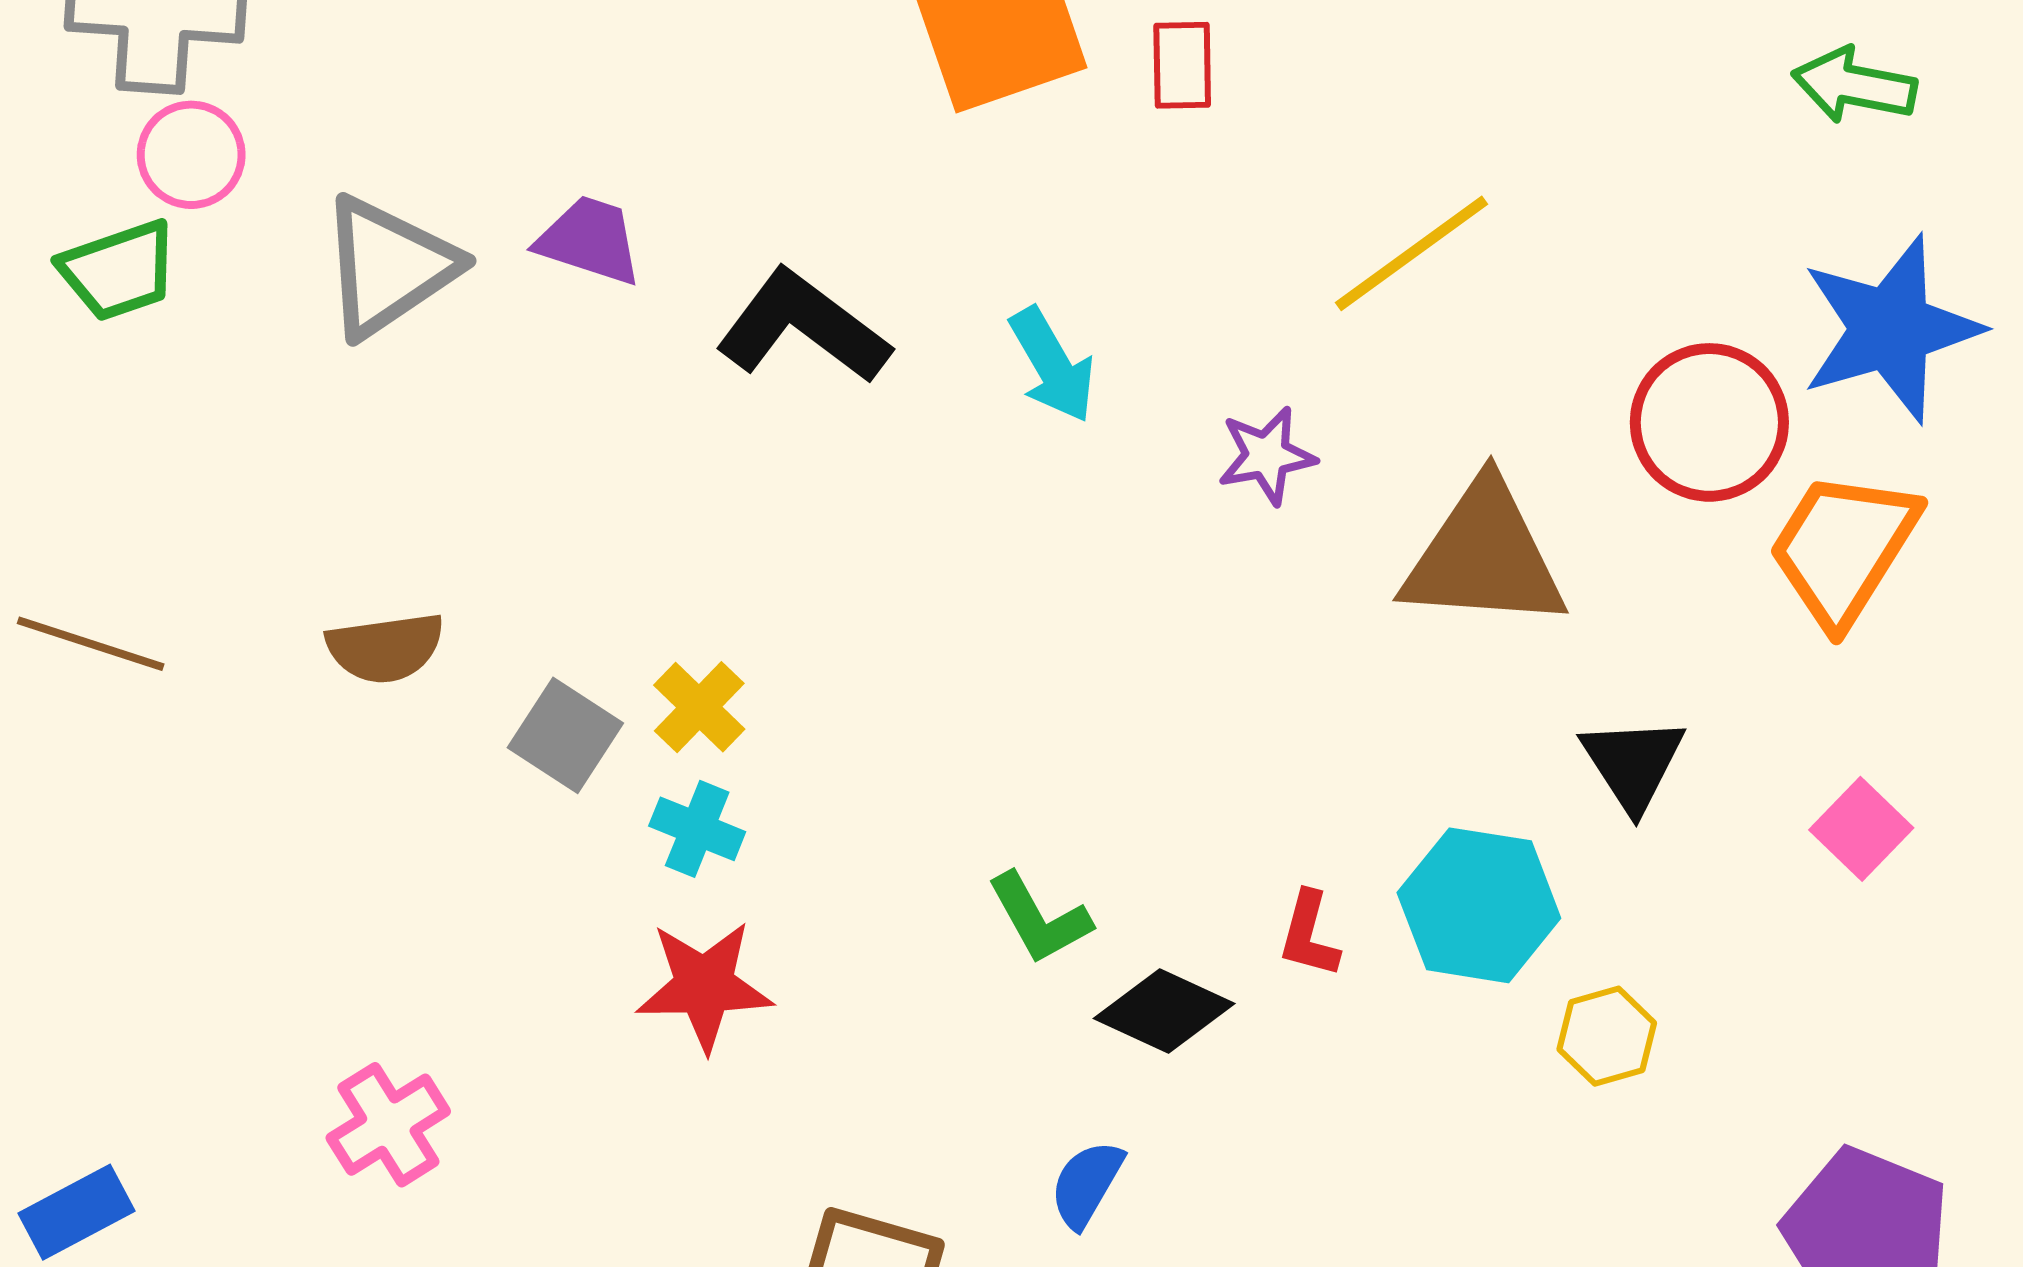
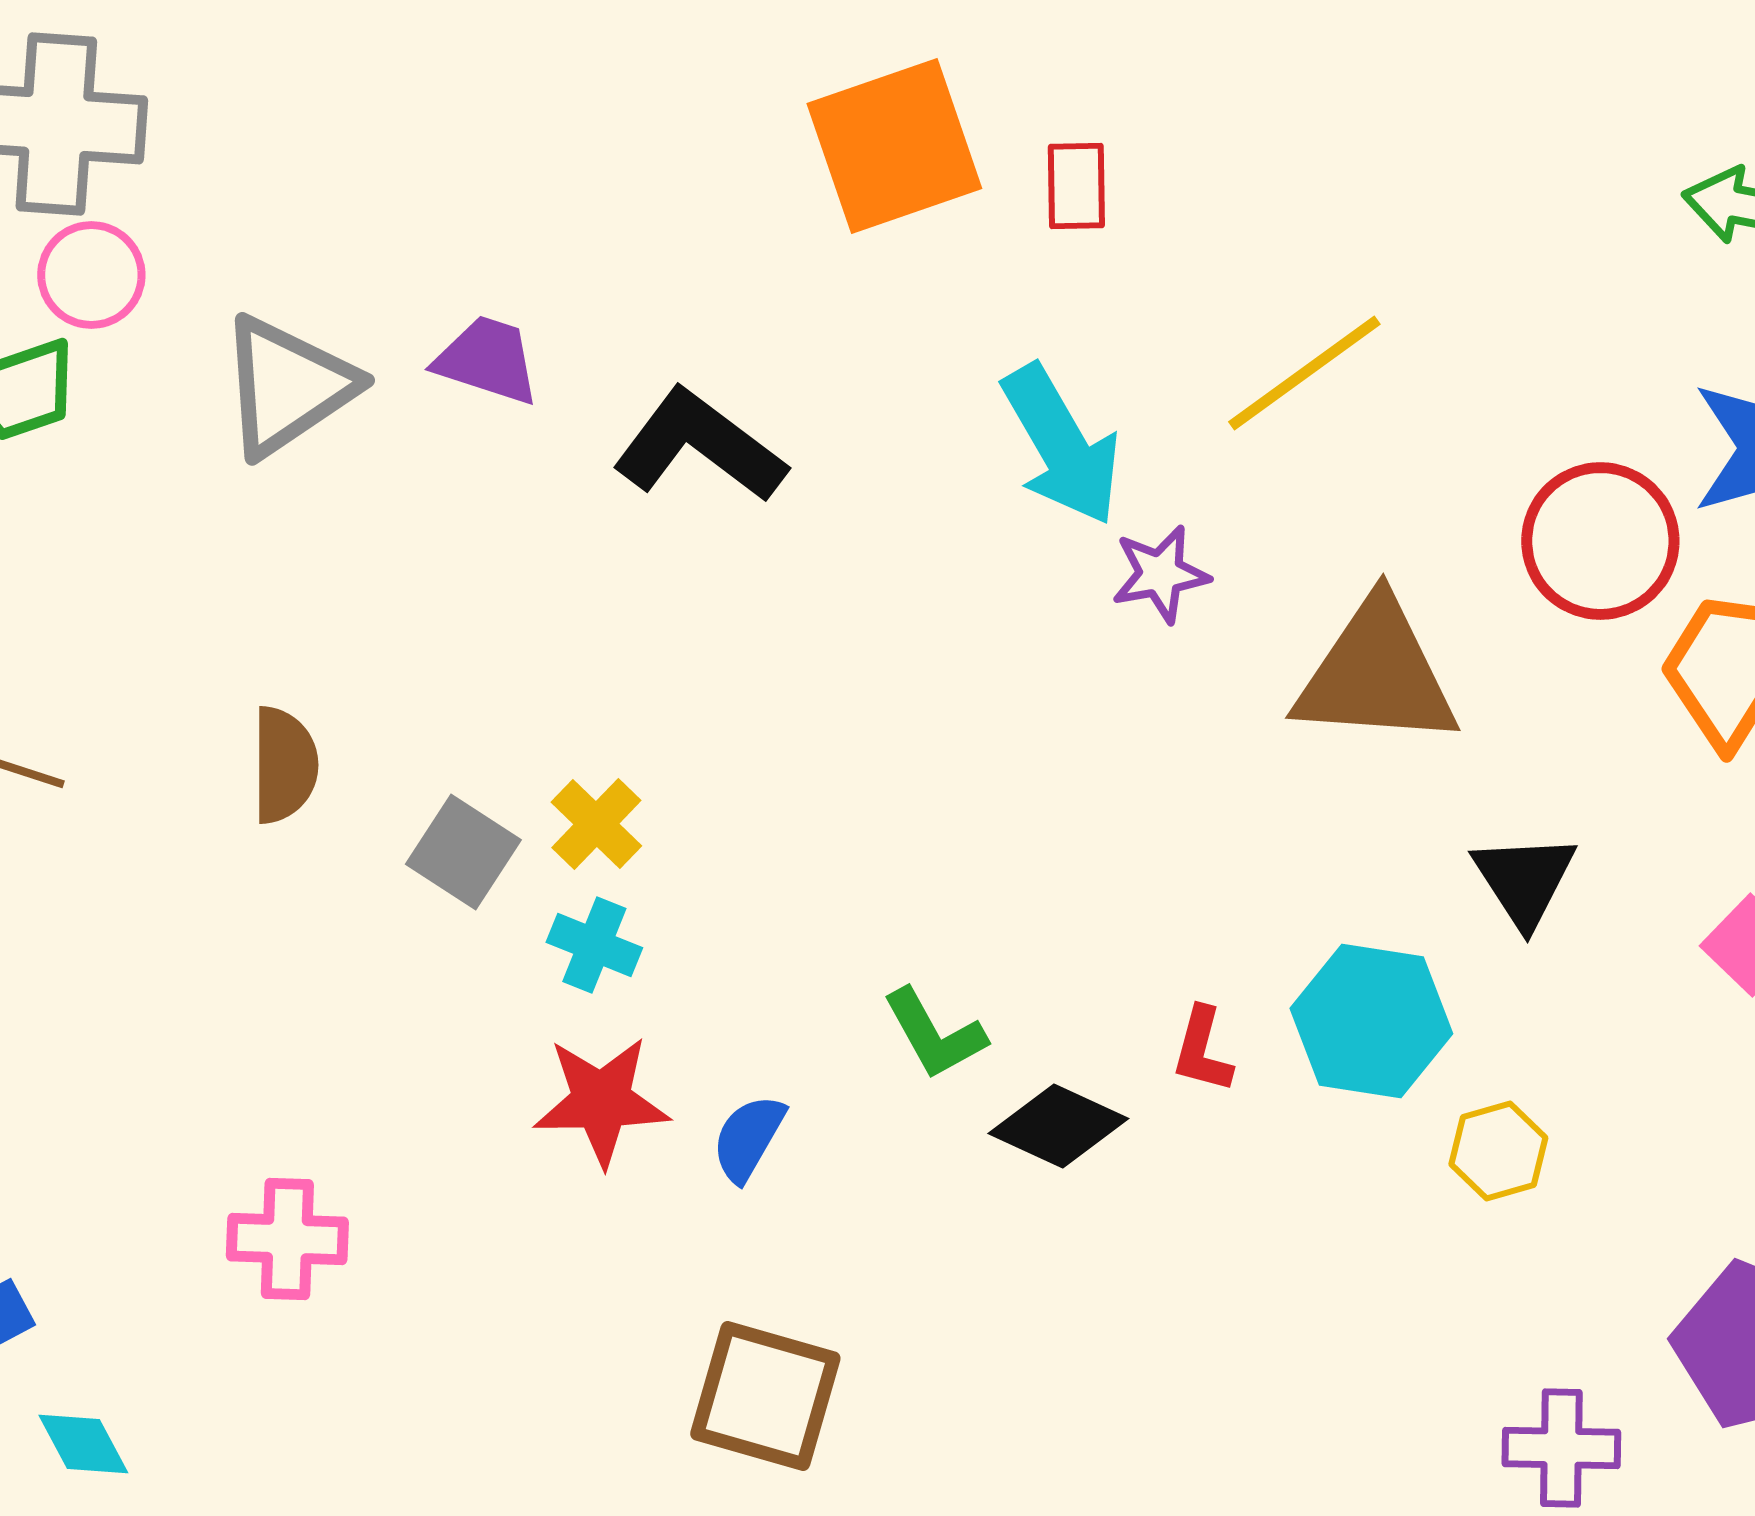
cyan arrow: (1052, 365) -> (1061, 445), moved, size x1.4
brown semicircle: (385, 648) -> (284, 765), turned -82
pink cross: (388, 1125) -> (287, 1239), turned 34
blue semicircle: (1087, 1184) -> (748, 1138), moved

